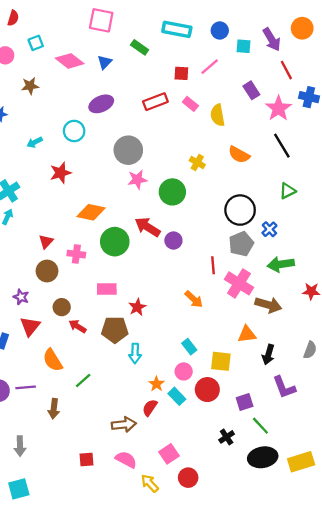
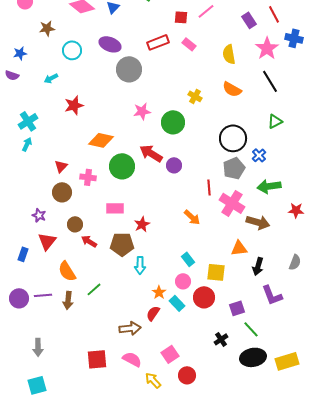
purple rectangle: (251, 90) -> (249, 20), moved
purple ellipse: (101, 104) -> (110, 44), turned 45
yellow semicircle: (218, 115) -> (229, 54), moved
cyan circle: (74, 131) -> (72, 50), moved
gray circle: (128, 150) -> (129, 69), moved
brown arrow: (54, 409) -> (68, 300), moved
red square: (87, 460) -> (97, 359), size x1.5

